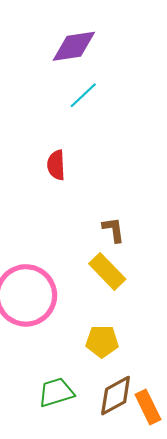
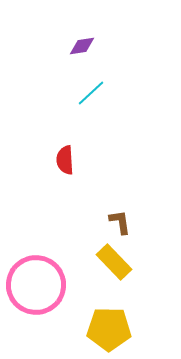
purple diamond: (74, 46) -> (82, 46), size x0.6
yellow pentagon: (102, 341) -> (109, 329), size x1.4

